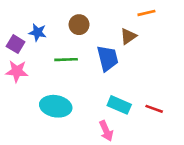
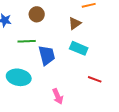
blue trapezoid: (108, 58) -> (47, 55), moved
cyan rectangle: (119, 105) -> (79, 48), moved

